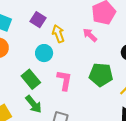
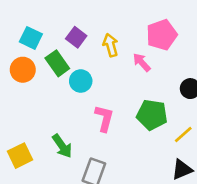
yellow arrow: (58, 34) -> (110, 45), moved
green rectangle: (31, 79) -> (57, 63), moved

